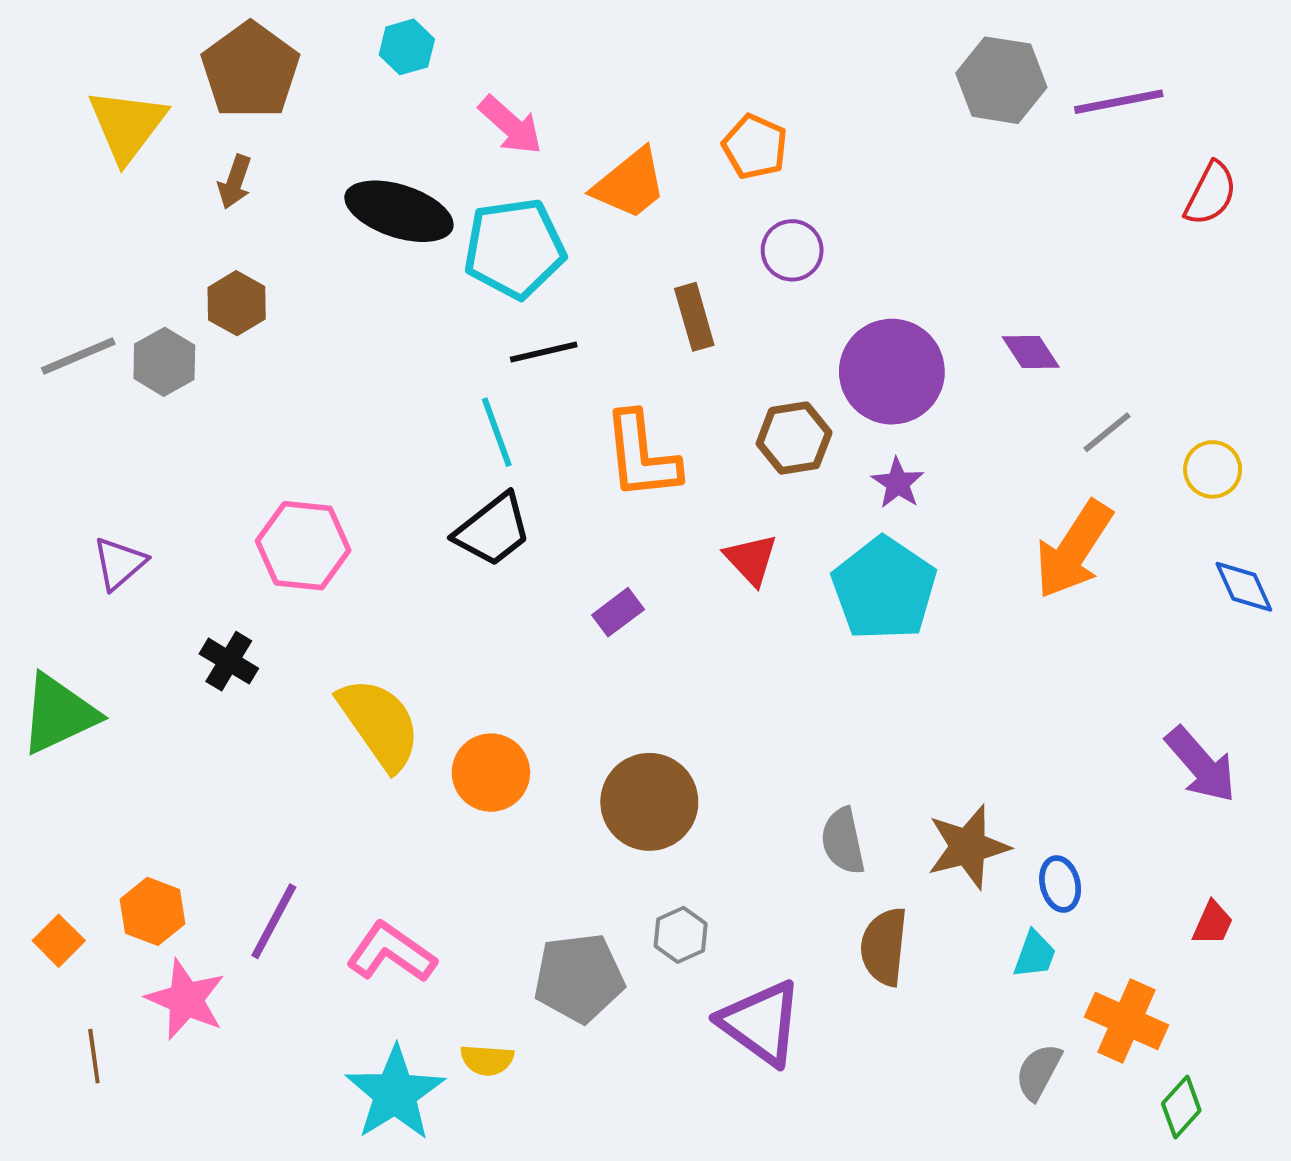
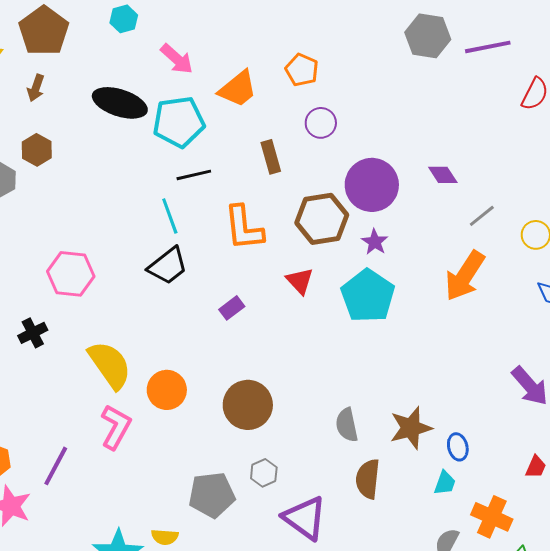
brown hexagon: (794, 438) -> (322, 219), size x1.4
black cross: (229, 661) -> (33, 333), turned 32
pink L-shape: (391, 952) -> (116, 427), moved, turned 84

